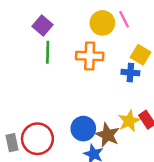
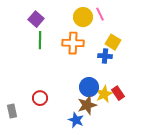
blue circle: (83, 129) -> (89, 87), moved
brown star: (107, 135) -> (87, 105), turned 30
red circle: (37, 139) -> (40, 98), moved, size x0.6

